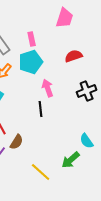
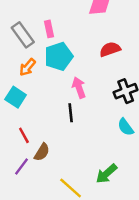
pink rectangle: (32, 39) -> (49, 29), moved
cyan semicircle: (87, 141) -> (126, 127), moved

